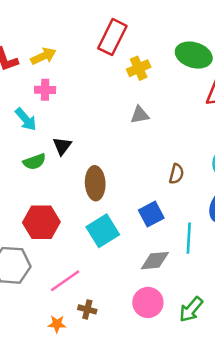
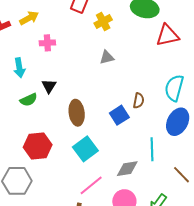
pink cross: (45, 90) -> (47, 43), moved
cyan arrow: (26, 119) -> (19, 68), turned 36
blue square: (151, 214) -> (119, 115), moved
pink line: (65, 281) -> (91, 185), moved

